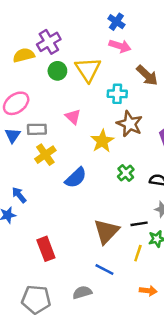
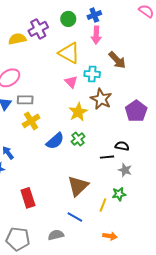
blue cross: (116, 22) -> (94, 15), turned 32
pink arrow: (120, 46) -> (96, 35), turned 72
yellow triangle: (88, 69) -> (69, 53), turned -30
green circle: (57, 71) -> (68, 19), moved
pink triangle: (73, 117) -> (71, 82), moved
green cross: (126, 173) -> (78, 139), moved
black line: (139, 224) -> (107, 157), moved

